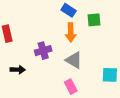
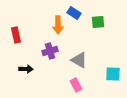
orange arrow: (71, 33) -> (58, 25), moved

